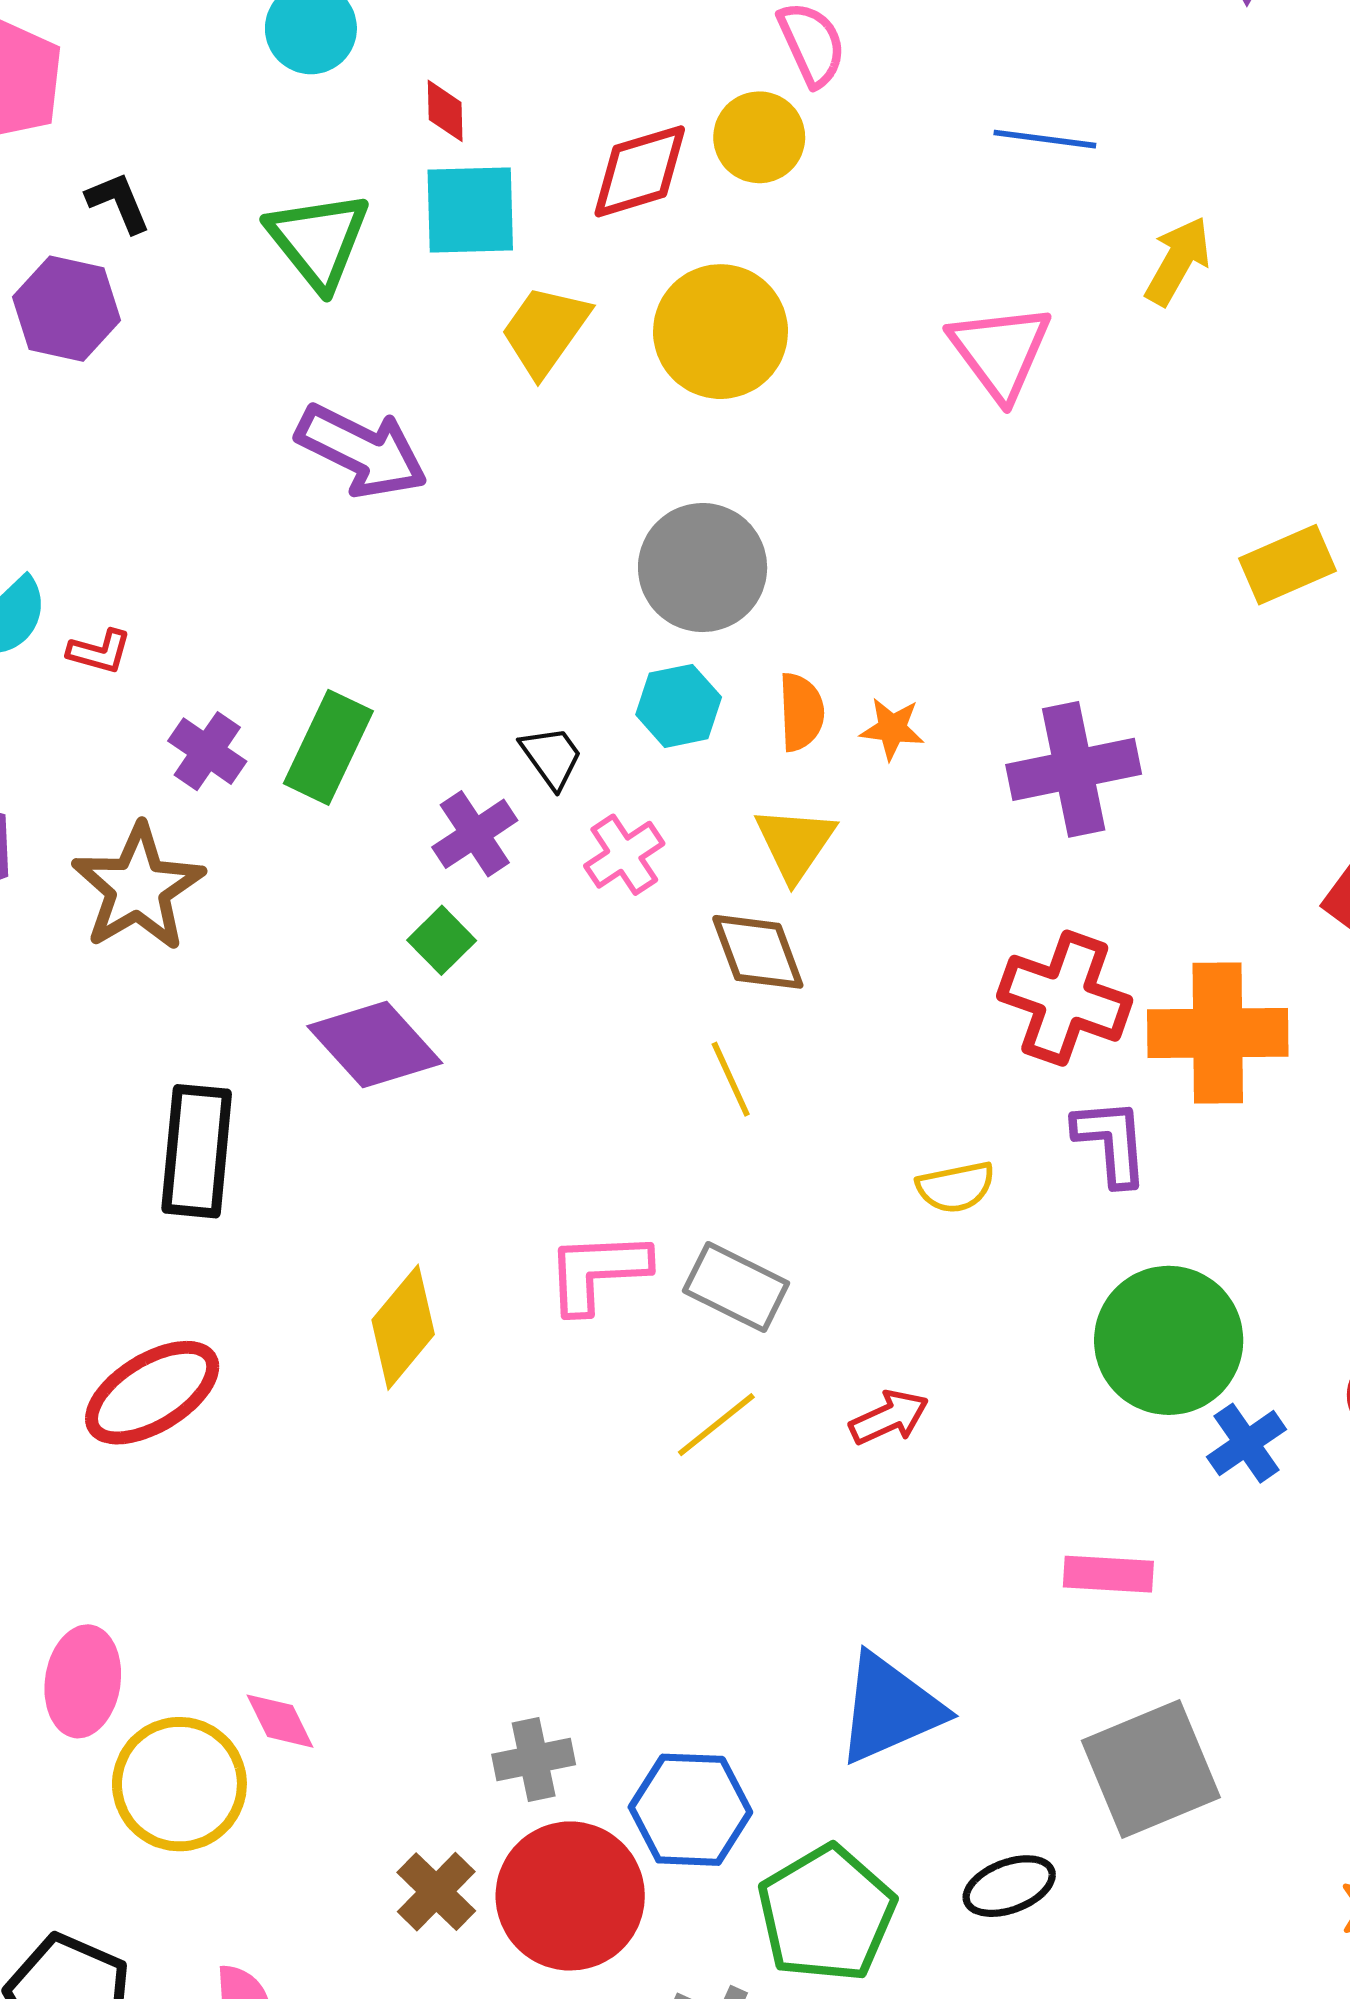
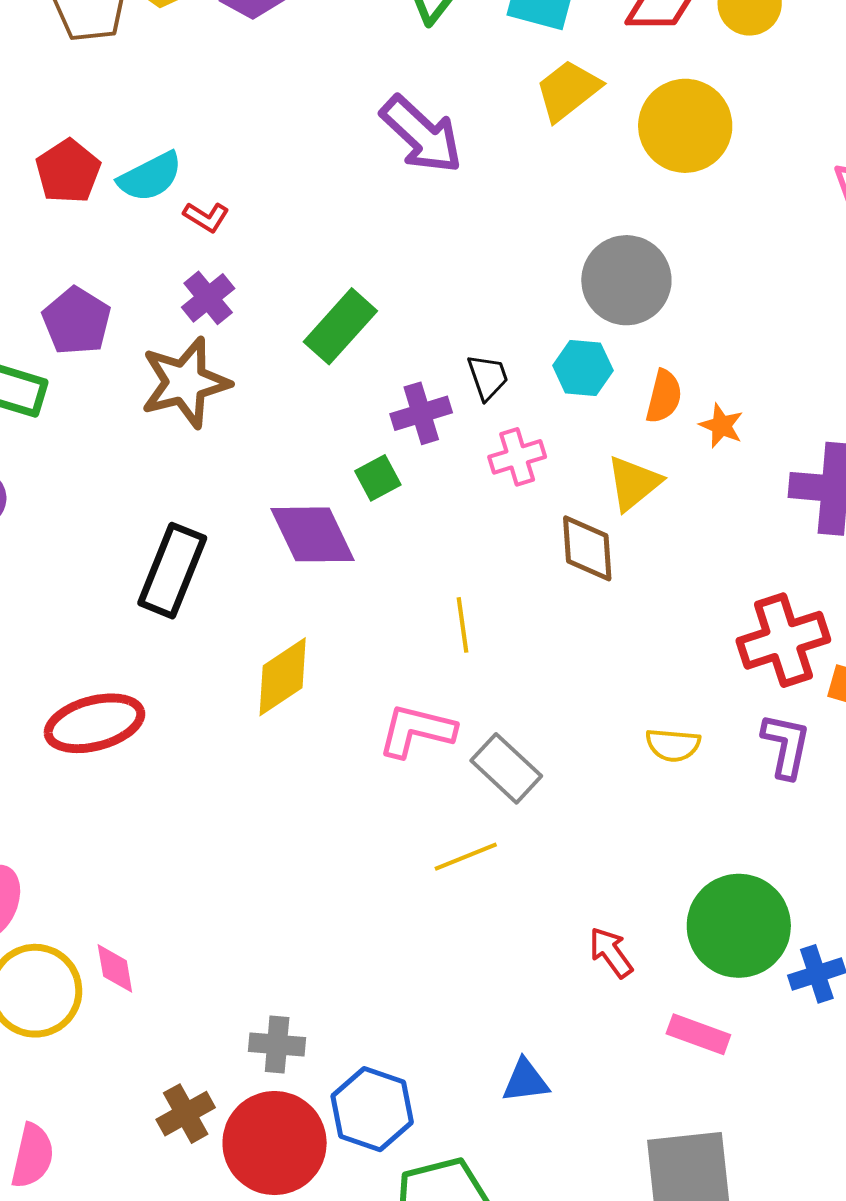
purple cross: (207, 751) -> (208, 298), moved
red cross: (1065, 998) -> (783, 640), turned 36
yellow line: (731, 1079) -> (462, 625), moved
yellow diamond: (403, 1327) -> (283, 677), moved
green circle: (1169, 1340) -> (739, 926), moved
red arrow: (889, 1417) -> (611, 952), moved, turned -118
blue triangle: (890, 1709) -> (525, 1081), size x0.6

